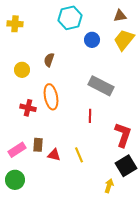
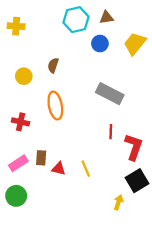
brown triangle: (120, 16) -> (106, 17), moved
red cross: (28, 108) -> (21, 122), moved
red line: (90, 116) -> (111, 132), moved

